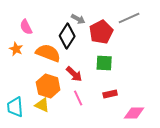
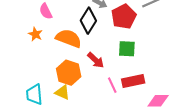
red rectangle: (110, 94) -> (133, 81), size x1.5
pink line: (78, 98) -> (112, 85), moved

